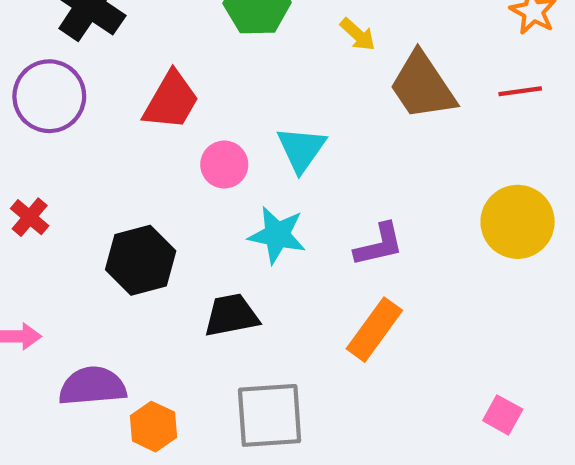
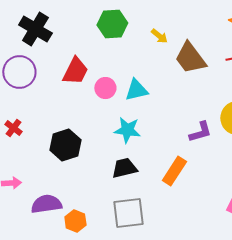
cyan triangle: (301, 149) -> (136, 90), turned 45
pink circle: (224, 165) -> (105, 88), moved
purple L-shape: (379, 245) -> (200, 132), moved
black trapezoid: (231, 315) -> (124, 168), moved

